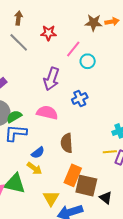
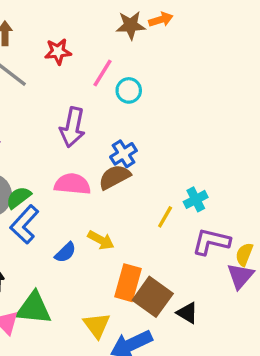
blue L-shape: (16, 133) -> (24, 224), turned -45
brown semicircle: (67, 143) -> (114, 177), moved, turned 72
yellow line: (110, 152) -> (165, 217), moved, turned -48
yellow arrow: (34, 168) -> (101, 240), moved
brown square: (86, 186) -> (153, 297), turned 30

